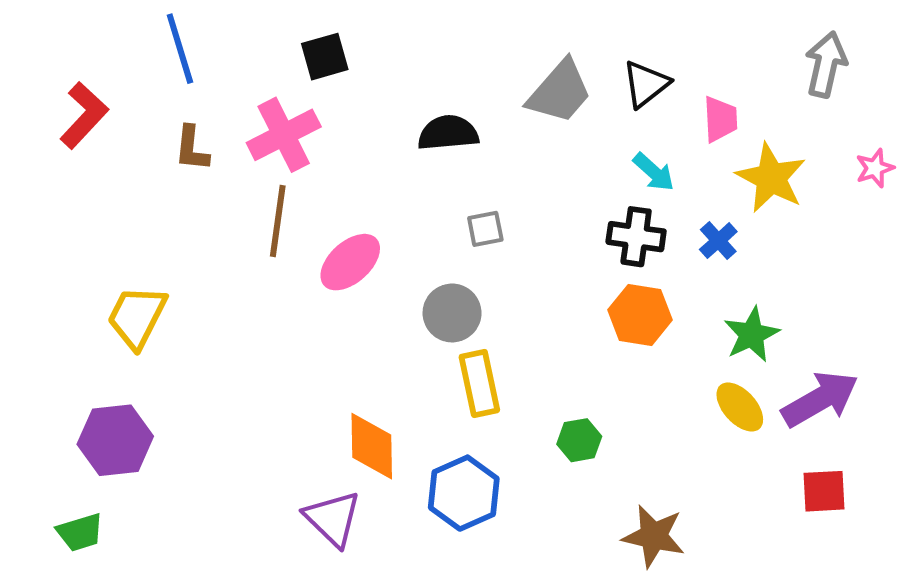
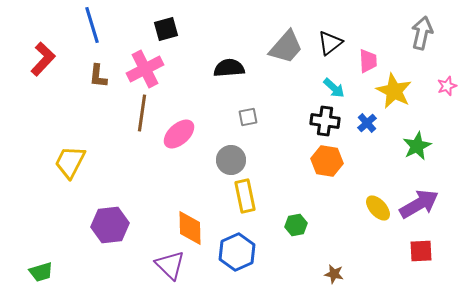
green star: (752, 335) -> (417, 146), moved
purple hexagon: (115, 440) -> (110, 225), moved
brown star: (654, 536) -> (334, 274), size x0.6

